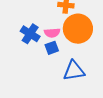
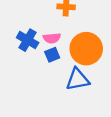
orange circle: (78, 29) -> (86, 49), moved

